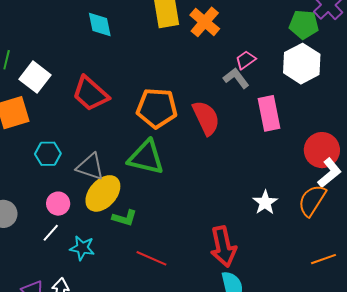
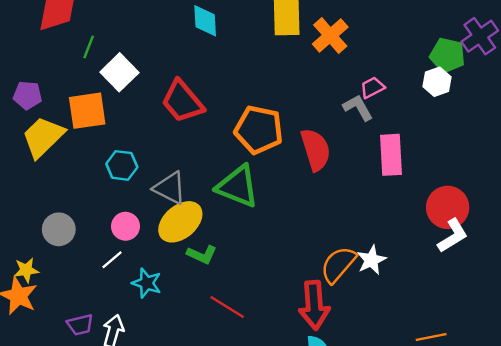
white hexagon: (302, 64) -> (437, 82), moved, size x0.6
orange semicircle: (312, 200) -> (338, 265), moved

